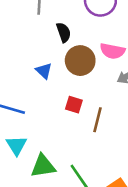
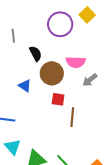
red square: (74, 105) -> (58, 99), moved

